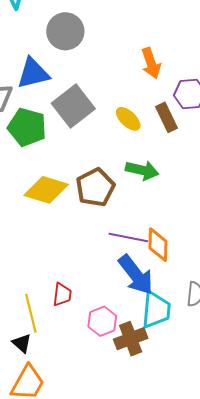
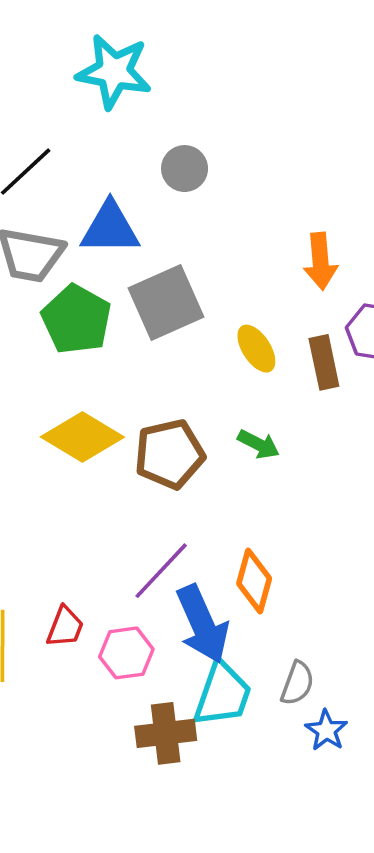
gray circle: (65, 31) -> (185, 169), size x0.7
green arrow: (142, 170) -> (259, 444), size x0.7
purple line: (128, 238) -> (161, 571), moved, turned -72
pink hexagon: (102, 321) -> (126, 653), moved

